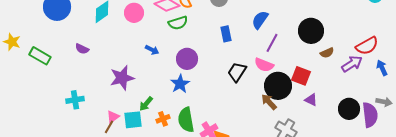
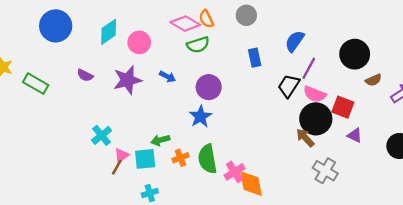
pink circle: (134, 13) -> (139, 42), moved
pink semicircle: (264, 65) -> (315, 94), moved
black trapezoid: (237, 72) -> (289, 86), moved
purple star: (122, 78) -> (127, 80), moved
cyan cross: (75, 100) -> (102, 135), moved, turned -30
green arrow: (146, 104) -> (160, 140), turned 35

